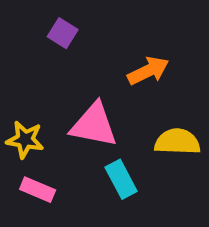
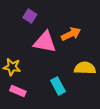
pink triangle: (94, 125) -> (45, 42), moved

